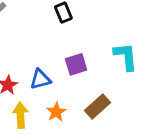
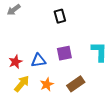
yellow arrow: (20, 115) -> (22, 84), turned 36

